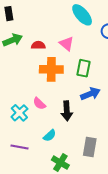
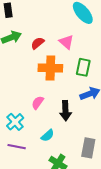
red semicircle: (38, 45) -> (38, 43), turned -40
pink semicircle: (39, 104) -> (38, 103), turned 80
cyan cross: (19, 113) -> (15, 122), moved

